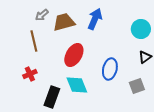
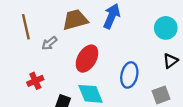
gray arrow: (42, 15) -> (49, 43), moved
brown line: (34, 41) -> (26, 27), moved

